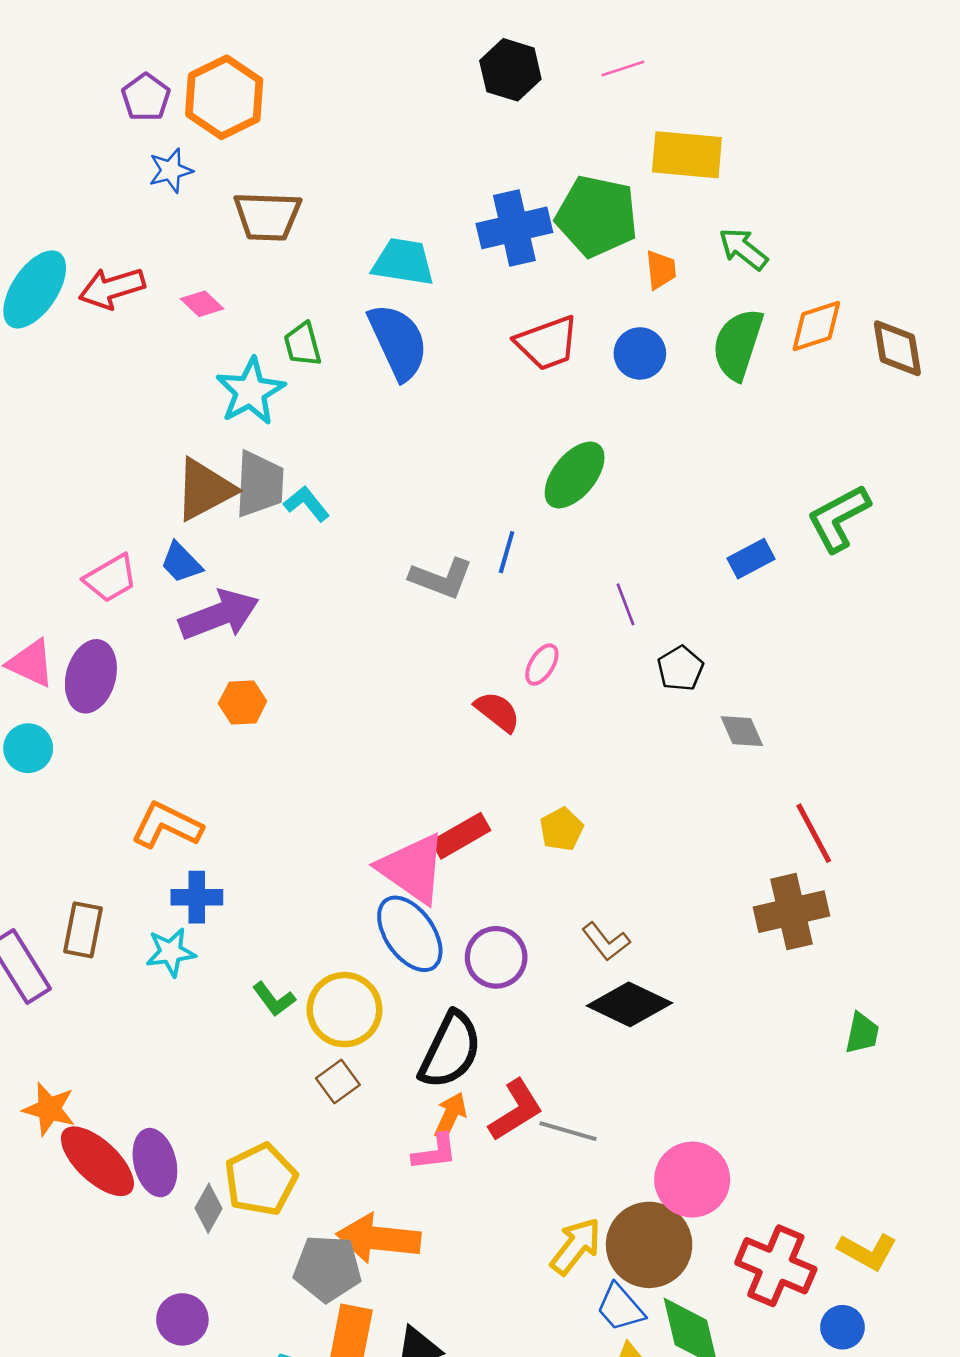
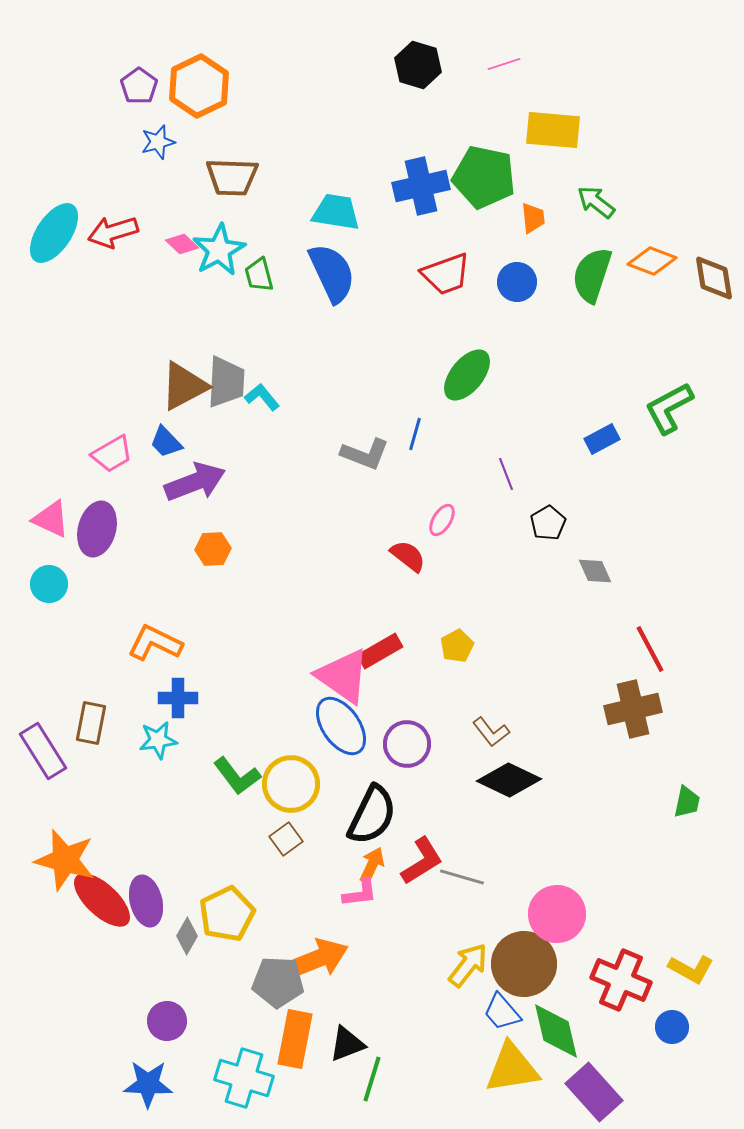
orange diamond: (816, 326) -> (652, 261), turned 39
cyan star: (250, 391) -> (219, 250), moved
green L-shape: (274, 999) -> (237, 776), size x1.4
orange star: (49, 1109) -> (65, 860), size x1.5
orange arrow: (378, 1238) -> (317, 959), turned 152

